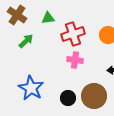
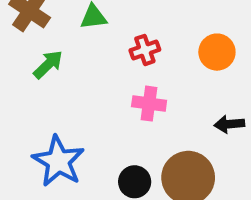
red cross: (73, 34) -> (145, 50), size x0.6

